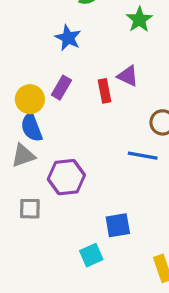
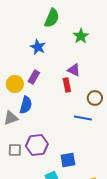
red rectangle: (105, 91) -> (67, 85), moved
blue semicircle: (32, 127) -> (26, 105), moved, turned -144
purple hexagon: (66, 177) -> (37, 145), moved

